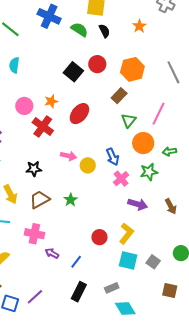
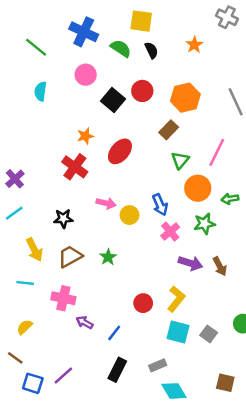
pink circle: (24, 106) -> (86, 75), moved
brown arrow: (171, 206) -> (220, 266), moved
brown square: (170, 290) -> (225, 383), moved

